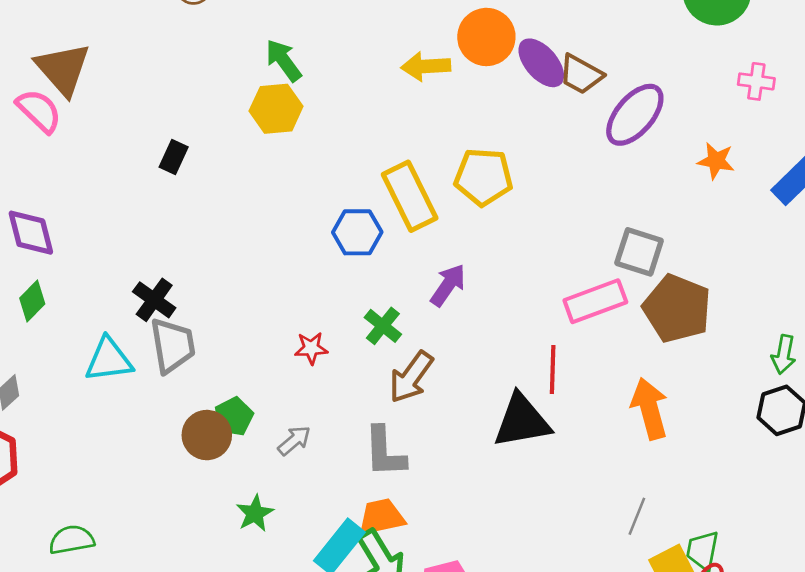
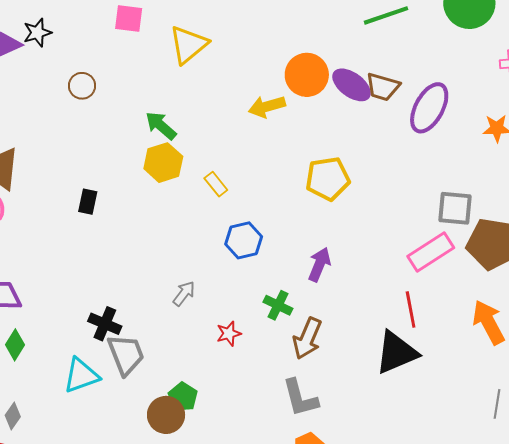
black rectangle: (174, 157) -> (88, 202), moved
yellow rectangle: (410, 196) -> (216, 184), moved, size x0.5
gray arrow: (294, 441) -> (184, 293), moved

